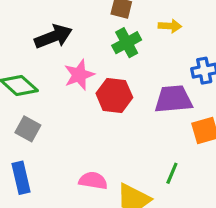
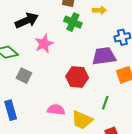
green cross: (127, 43) -> (73, 22), turned -36
red hexagon: (114, 95) -> (77, 77), moved
gray square: (28, 129) -> (24, 76), moved

